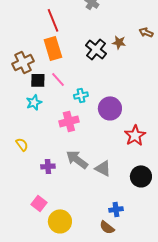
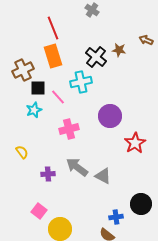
pink line: (58, 79) -> (58, 97), moved
cyan cross: (81, 95) -> (81, 82), moved, size x1.5
black circle: (141, 176) -> (141, 204), moved

